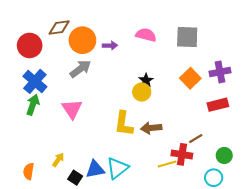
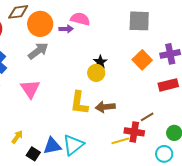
pink semicircle: (146, 35) -> (80, 19), moved

